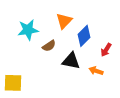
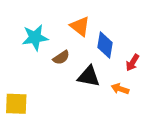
orange triangle: (64, 21) -> (80, 26), turned -36
blue diamond: (84, 36) -> (105, 45), turned -35

